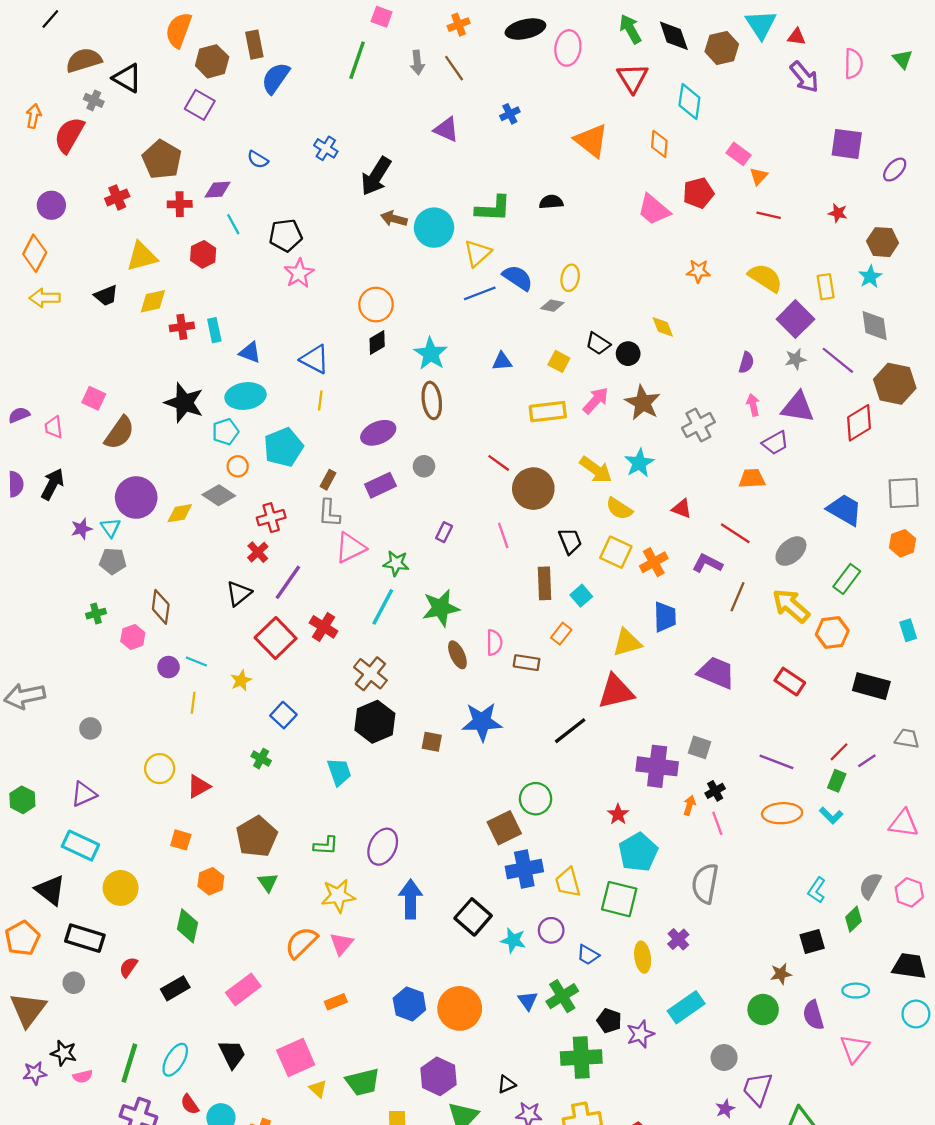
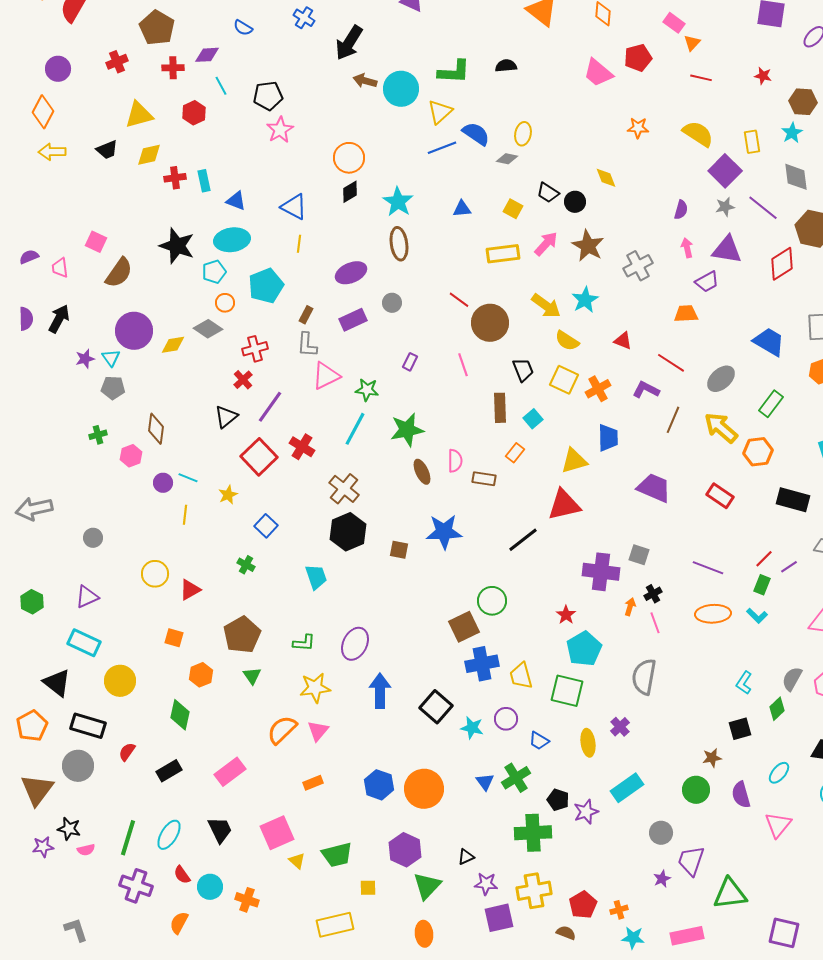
gray circle: (74, 983) -> (78, 766), size x1.6
cyan ellipse: (856, 991) -> (779, 773), turned -50

